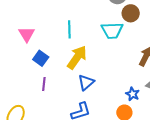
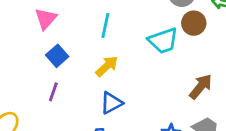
cyan trapezoid: (112, 30) -> (163, 41), turned -30
yellow arrow: (77, 57) -> (107, 66), size x0.7

